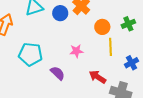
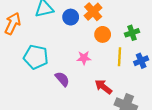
green cross: (128, 24) -> (132, 33), moved
orange circle: (102, 27) -> (103, 34), moved
blue cross: (132, 63) -> (141, 61), moved

